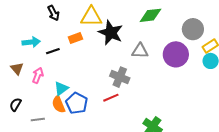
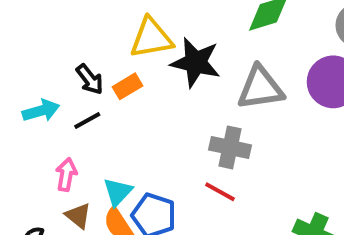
black arrow: (53, 13) -> (90, 79), moved
gray triangle: (140, 51) -> (260, 88), size x1.4
brown triangle: (17, 69) -> (78, 216), moved
red line: (111, 98) -> (220, 192), turned 63

